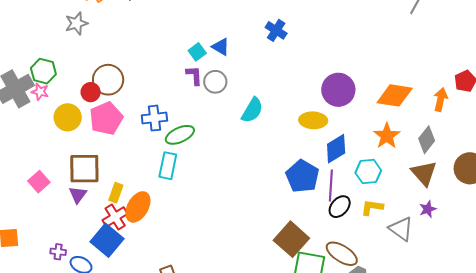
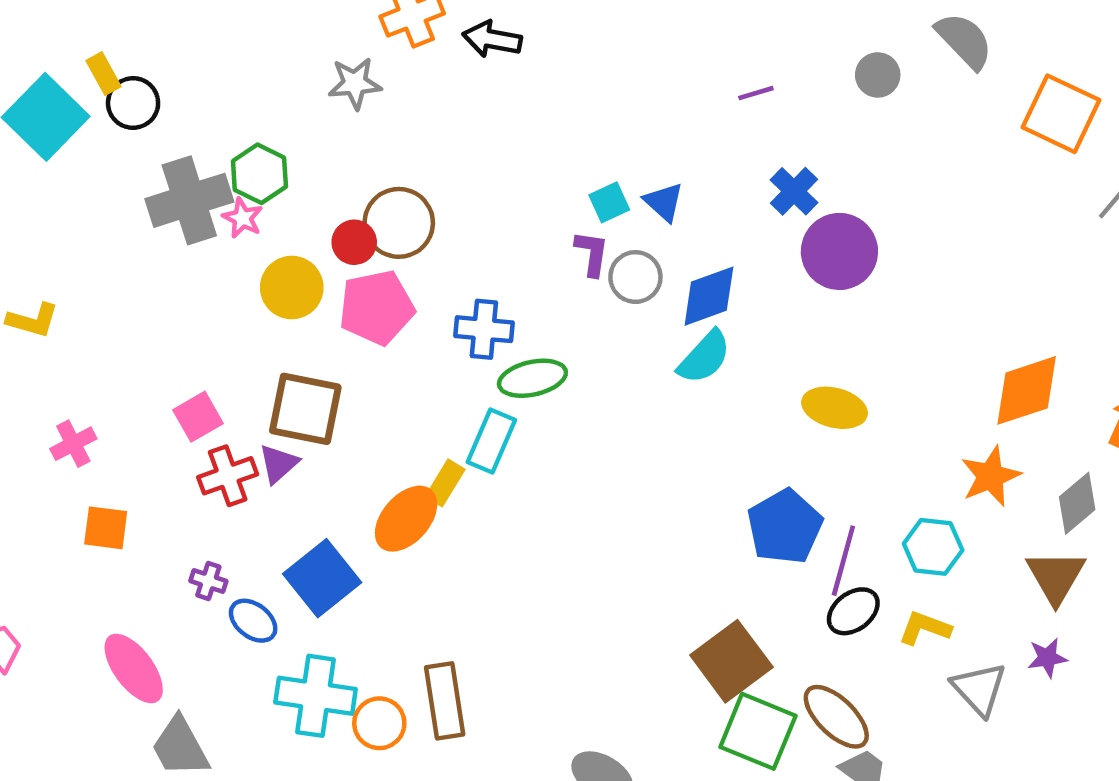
purple circle: (338, 90) -> (839, 251), moved
orange diamond: (395, 95) -> (1027, 390), turned -39
blue diamond: (336, 149) -> (709, 296), moved
yellow rectangle: (116, 193) -> (445, 483), moved
red cross: (115, 217) -> (228, 476), moved

